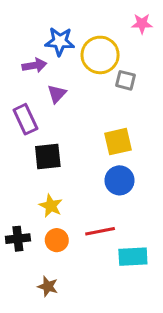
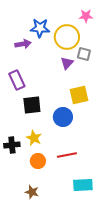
pink star: (142, 24) -> (86, 16), moved
purple triangle: (57, 94) -> (67, 63), moved
blue circle: (119, 180) -> (63, 117), moved
black cross: (18, 239) -> (12, 145), moved
cyan rectangle: (133, 257) -> (83, 185), moved

